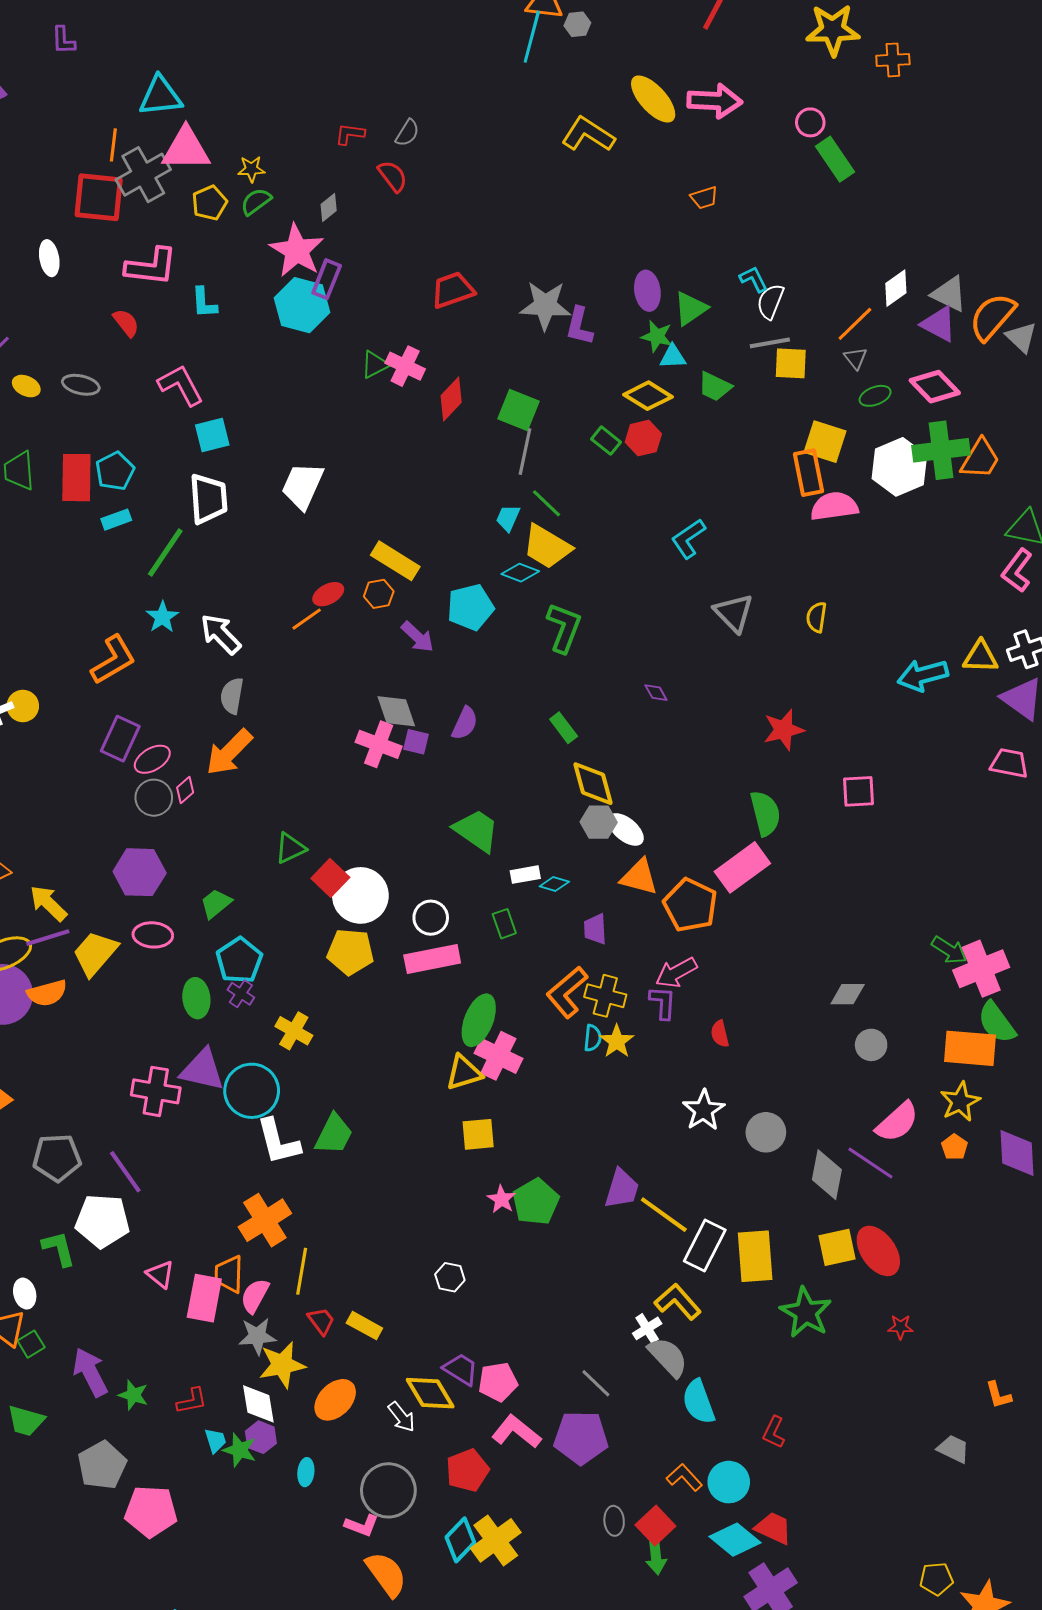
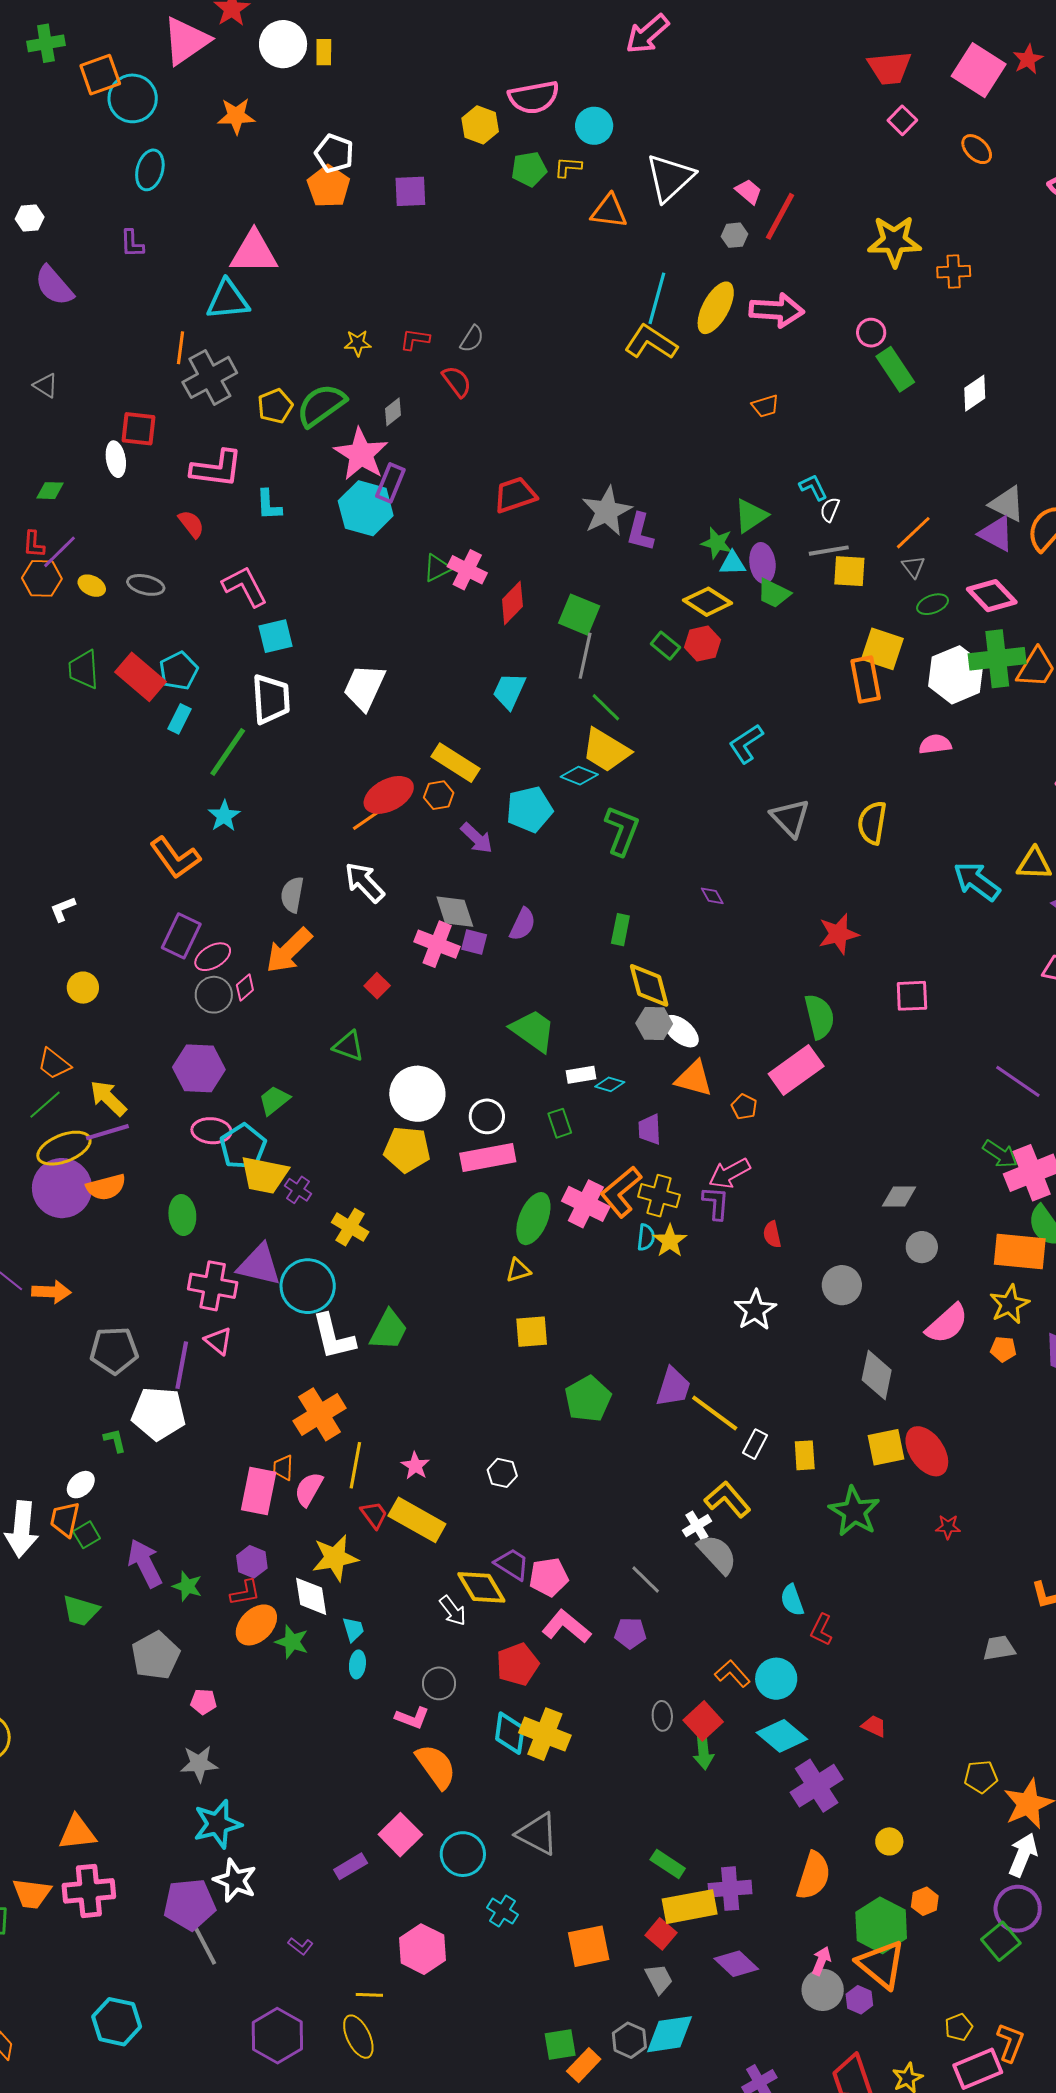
gray hexagon: (577, 24) -> (734, 235), moved
cyan line: (532, 37) -> (657, 298), moved
yellow ellipse: (653, 99) -> (716, 308), turned 70
pink triangle: (186, 149) -> (254, 252), moved
yellow star: (251, 169) -> (358, 343), moved
red square: (99, 197) -> (139, 429), moved, size x0.7
green semicircle: (256, 201) -> (321, 405), size x1.6
white diamond: (896, 288) -> (975, 393), moved
purple ellipse: (647, 291) -> (762, 563), moved
white semicircle: (770, 302) -> (830, 510), size x0.7
gray star: (545, 305) -> (607, 511), turned -30
red rectangle: (76, 478) -> (141, 677), turned -51
pink semicircle: (834, 506) -> (935, 744), moved, size x0.7
cyan trapezoid: (508, 518) -> (509, 691), moved, size x1.4
cyan rectangle: (116, 520) -> (179, 719), turned -44
red ellipse: (328, 594) -> (389, 795), size x1.6
yellow semicircle: (816, 617) -> (872, 823), size x1.4
white arrow: (221, 634) -> (365, 882), moved
orange L-shape: (113, 660) -> (175, 858), turned 84
cyan arrow: (923, 675) -> (977, 881), turned 51
yellow circle: (23, 706) -> (83, 988), moved
green rectangle: (564, 728) -> (620, 930), turned 48
green triangle: (290, 848) -> (349, 1046), turned 44
red square: (330, 878) -> (377, 986), moved, size x0.7
orange pentagon: (690, 905) -> (744, 1107), size x0.5
yellow trapezoid: (95, 953) -> (264, 1175), moved, turned -120
cyan pentagon: (239, 960) -> (243, 1146), moved
green ellipse: (196, 998) -> (182, 1215), moved
pink cross: (498, 1056) -> (586, 1204), moved
yellow triangle: (464, 1073) -> (518, 1270), size x0.7
gray circle: (766, 1132) -> (842, 1285), moved
orange pentagon: (954, 1147) -> (1003, 1349), turned -30
purple line: (870, 1163) -> (1018, 1081), moved
purple line: (125, 1172) -> (182, 1365), turned 45
pink star: (501, 1199) -> (415, 1466), moved
white rectangle: (705, 1245) -> (755, 1444), size x0.6
green L-shape: (59, 1249) -> (115, 1440), size x0.7
yellow rectangle: (755, 1256) -> (805, 1455), size x0.6
pink triangle: (160, 1274) -> (218, 1341), moved
orange trapezoid: (229, 1274) -> (283, 1468), size x0.7
white ellipse: (25, 1294) -> (81, 1485), turned 60
yellow rectangle: (364, 1326) -> (417, 1520), size x1.6
gray star: (257, 1336) -> (199, 1764), moved
orange ellipse: (335, 1400) -> (256, 1625), moved
cyan semicircle: (699, 1402) -> (792, 1600), moved, size x0.7
purple hexagon: (261, 1437) -> (252, 1562), moved
purple pentagon: (581, 1438) -> (630, 1633), size x0.6
cyan trapezoid: (215, 1441) -> (353, 1629), moved
gray trapezoid: (953, 1449) -> (999, 1648), turned -36
gray circle: (388, 1490) -> (439, 1683), size x0.6
pink pentagon: (151, 1511) -> (203, 1702), size x0.5
red trapezoid: (773, 1528) -> (874, 1726), moved, size x0.7
cyan diamond: (460, 1540) -> (510, 1733), turned -36
yellow cross: (496, 1540) -> (545, 1734), turned -33

